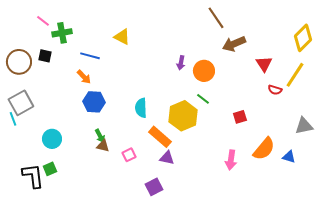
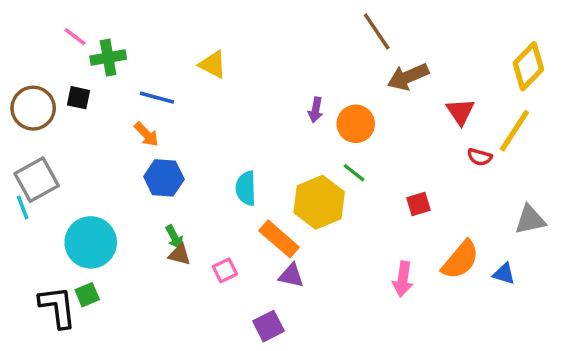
cyan circle: (52, 139) -> (91, 242), size x1.5

